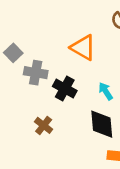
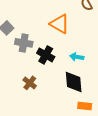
cyan arrow: (106, 91) -> (77, 57), turned -48

